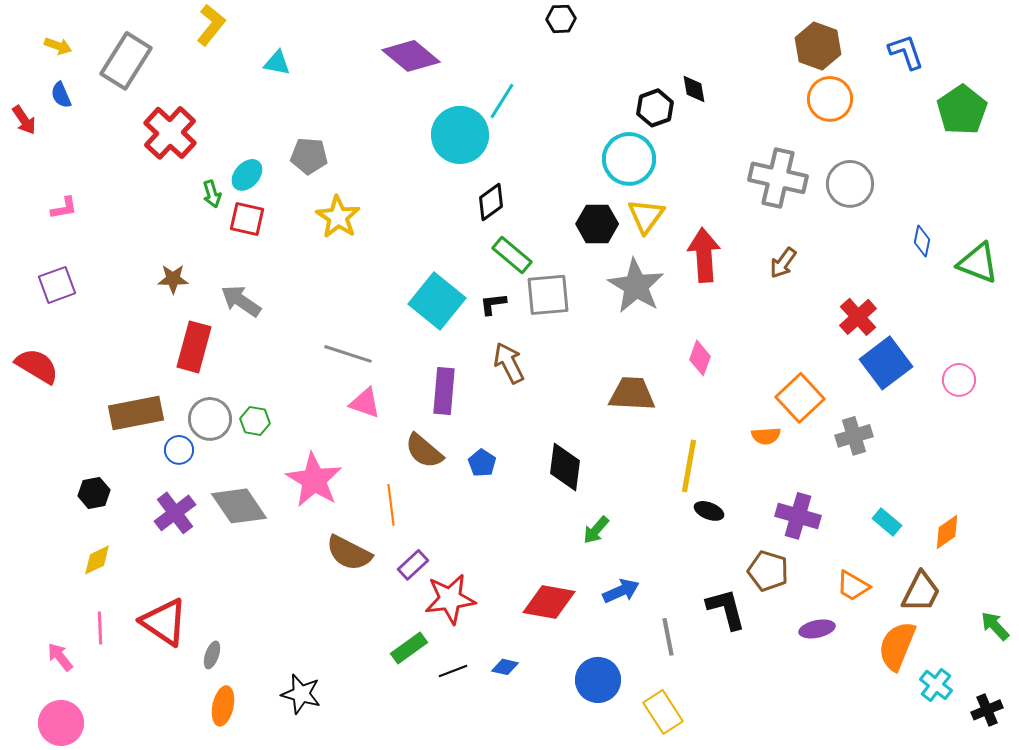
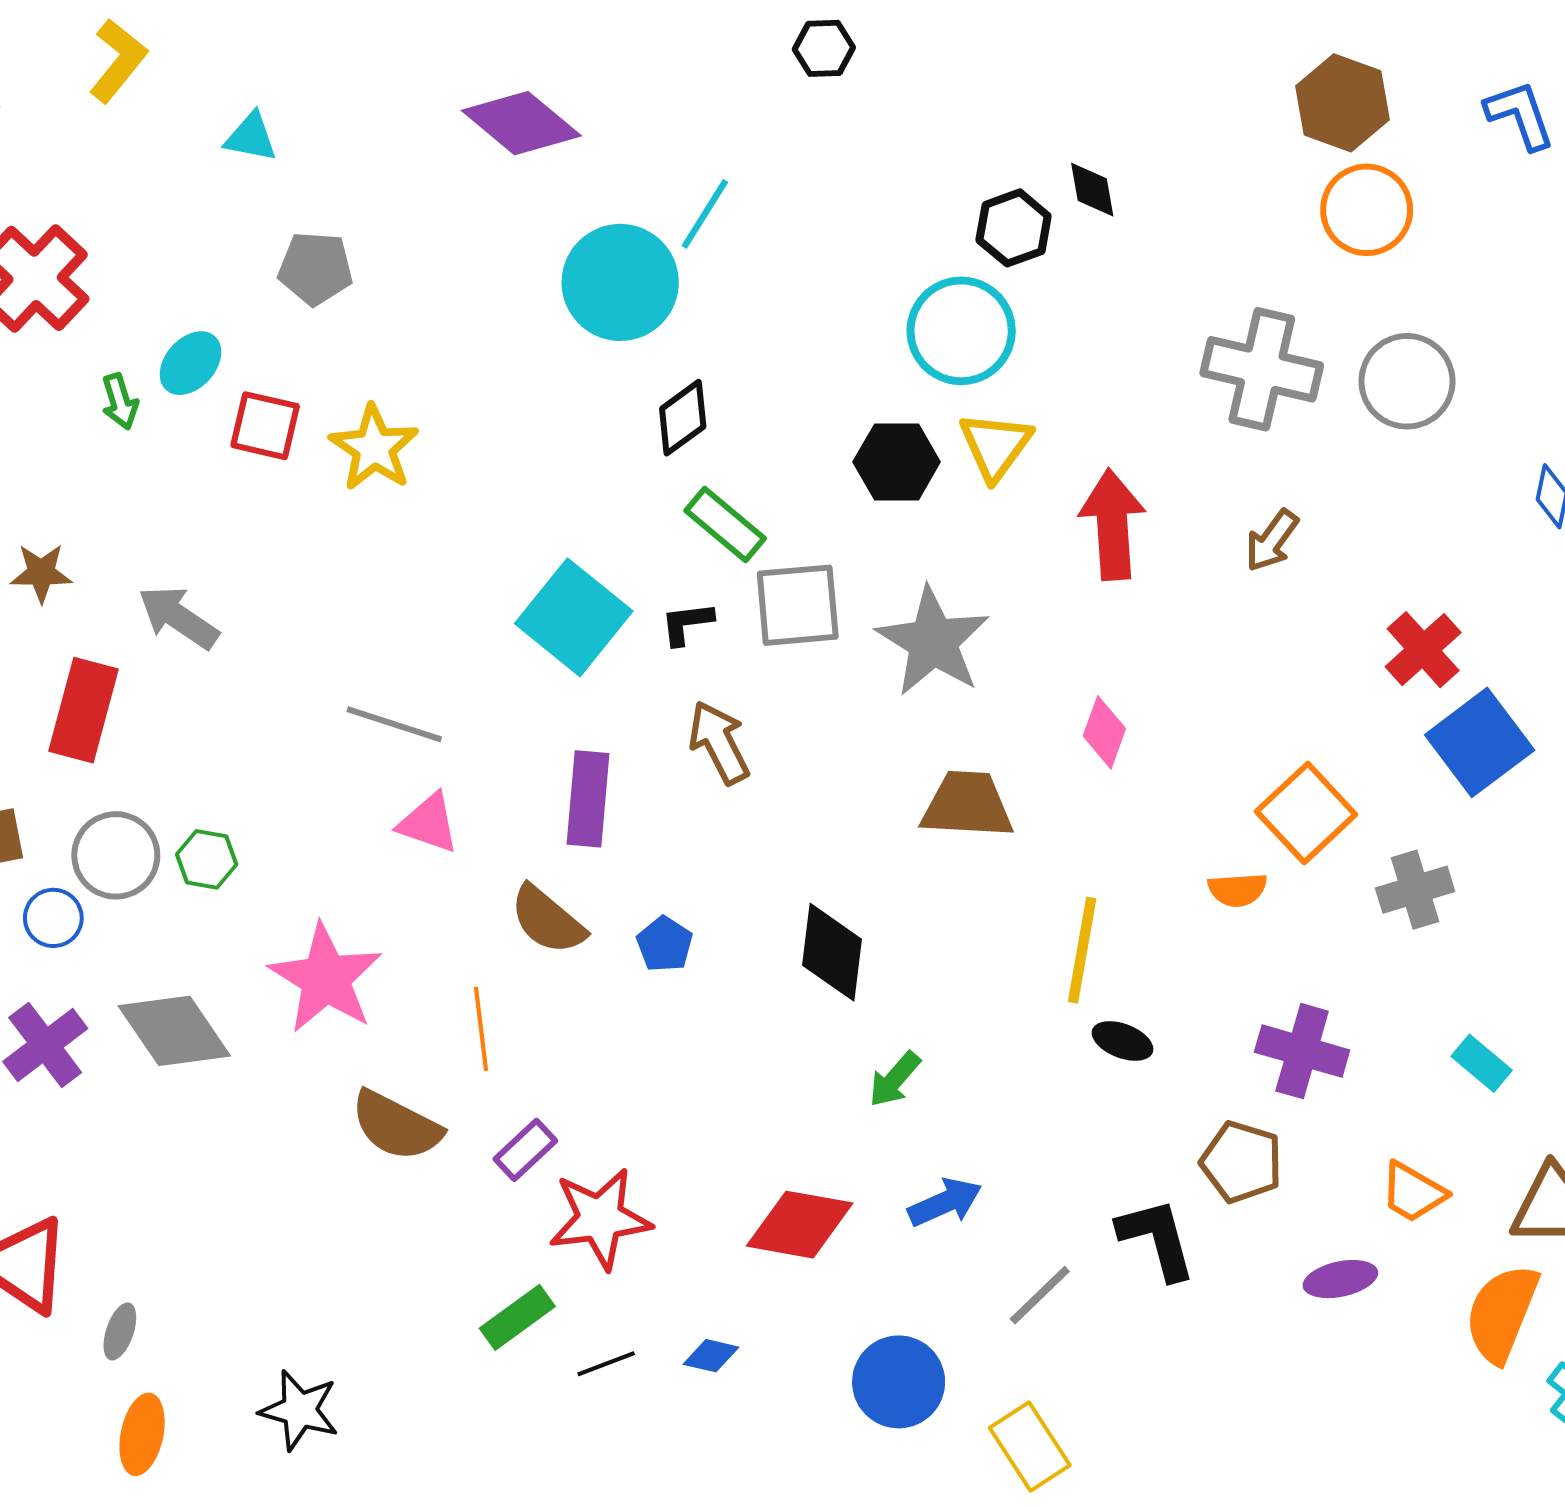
gray pentagon: (309, 156) -> (316, 268), moved
red square: (247, 219) -> (265, 426), moved
gray star: (636, 286) -> (933, 642), moved
gray line: (668, 637) -> (1040, 1295), turned 57

